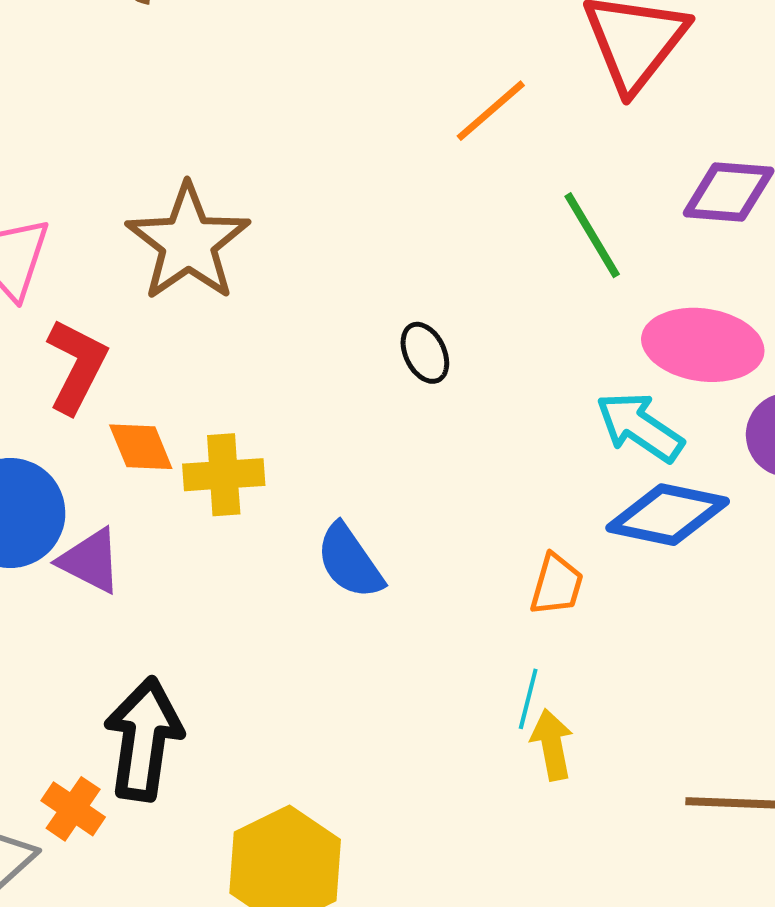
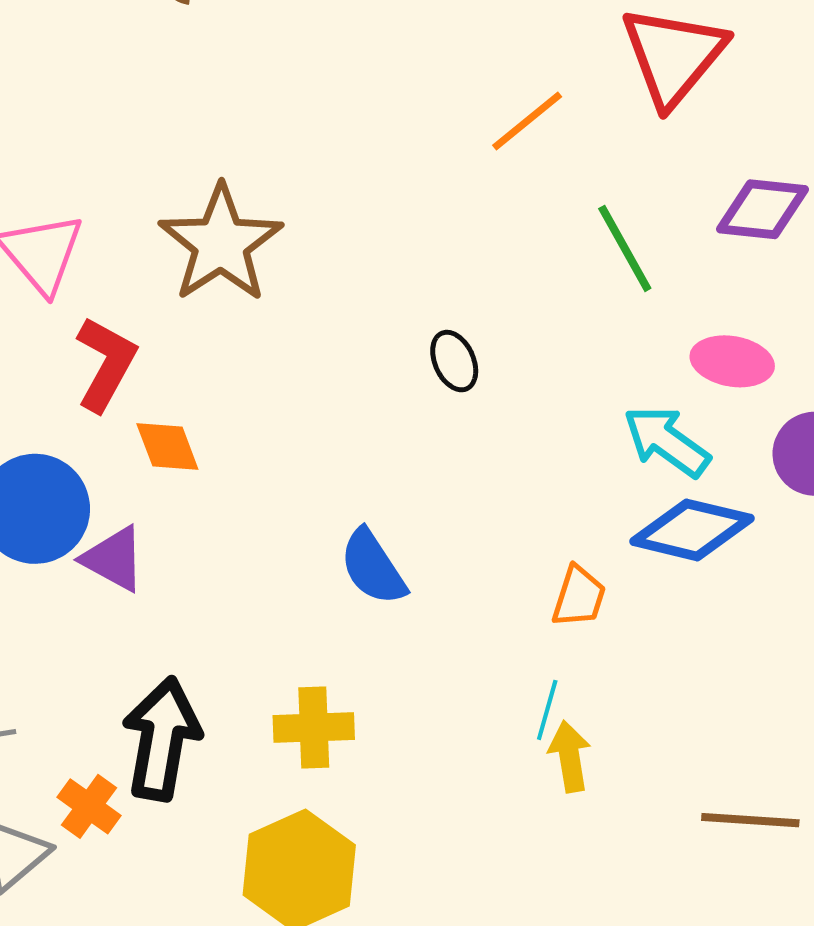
pink ellipse: (703, 345) -> (732, 361), size x0.7
yellow cross: (224, 475) -> (314, 727), moved

